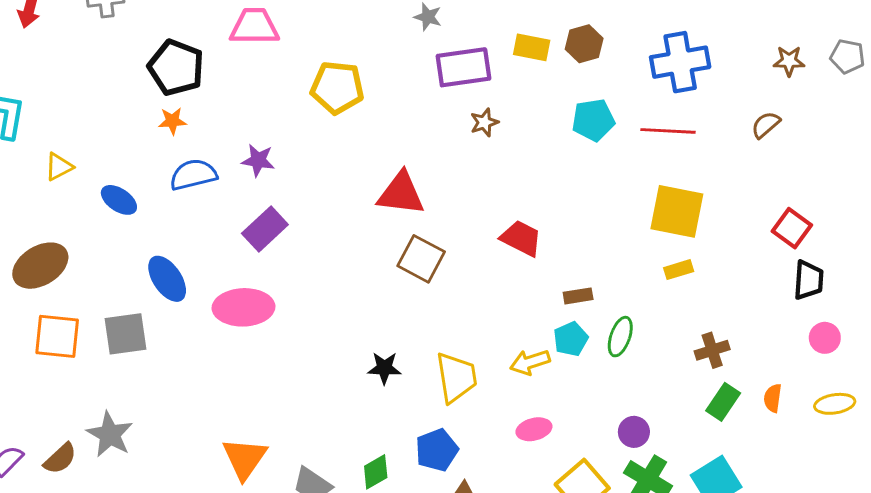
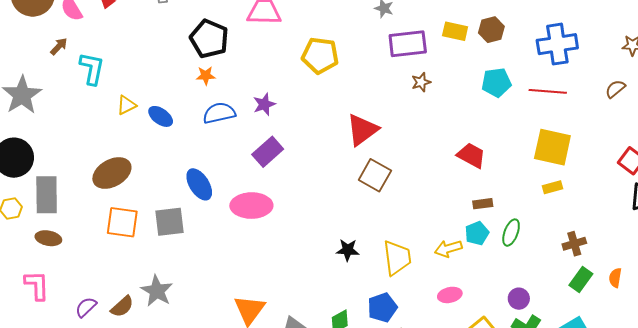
purple star: (258, 160) -> (264, 104), turned -30
red triangle: (401, 194) -> (362, 130), turned -45
blue ellipse: (119, 200) -> (161, 116), moved
red trapezoid: (521, 238) -> (471, 155), moved

